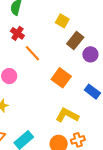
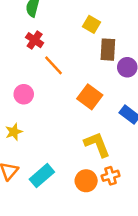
brown rectangle: (75, 41) -> (108, 50), turned -36
yellow L-shape: (67, 115) -> (97, 144), turned 40

